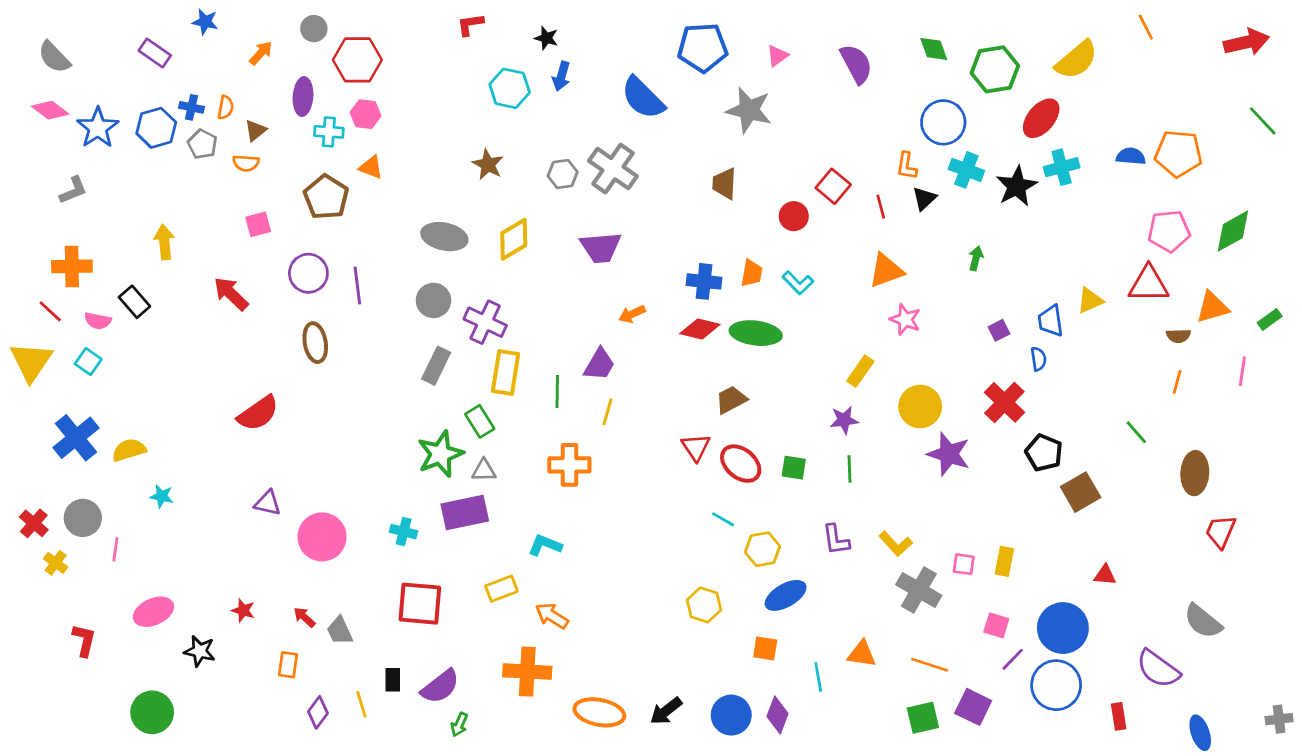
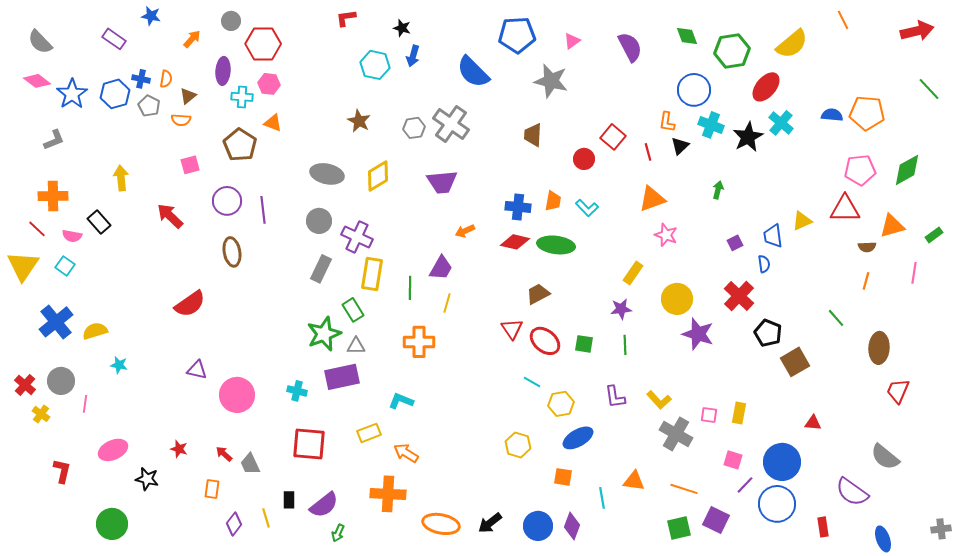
cyan cross: (1062, 167) -> (781, 123), turned -35

